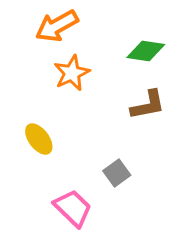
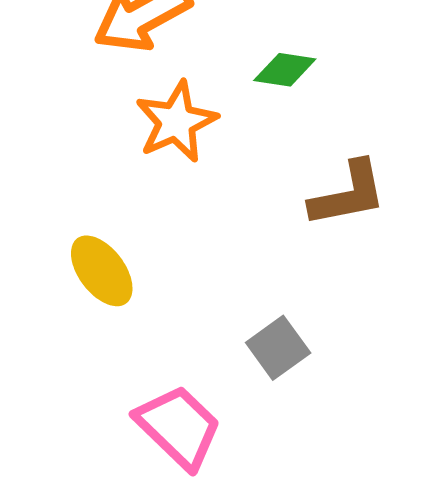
green diamond: (146, 51) -> (285, 70), moved, size x0.7

